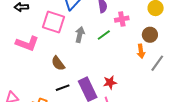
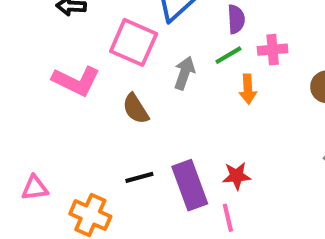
green line: (104, 35) -> (228, 55), moved
orange arrow: (141, 51) -> (248, 89), moved
brown semicircle: (58, 63) -> (136, 109), moved

